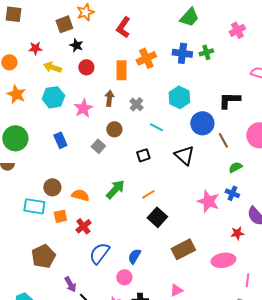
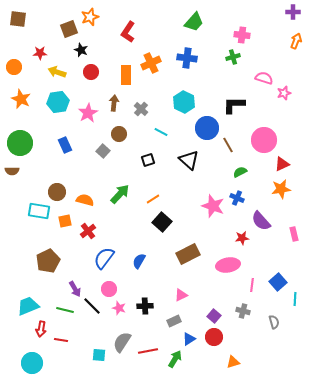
pink cross: (237, 30) -> (242, 35), turned 35
green cross: (206, 52) -> (233, 57), moved
pink circle: (124, 277) -> (109, 289), moved

